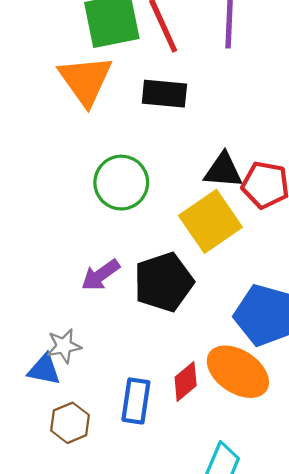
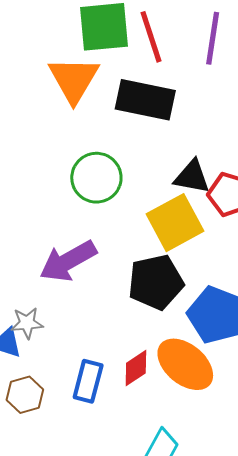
black rectangle: (164, 94) -> (145, 100), size x1.4
purple arrow: (101, 275) -> (68, 261), size x1.5
black pentagon: (164, 282) -> (156, 282), moved

